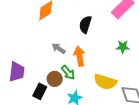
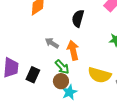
brown circle: (55, 79) -> (61, 81), moved
black rectangle: (40, 91) -> (33, 75), moved

